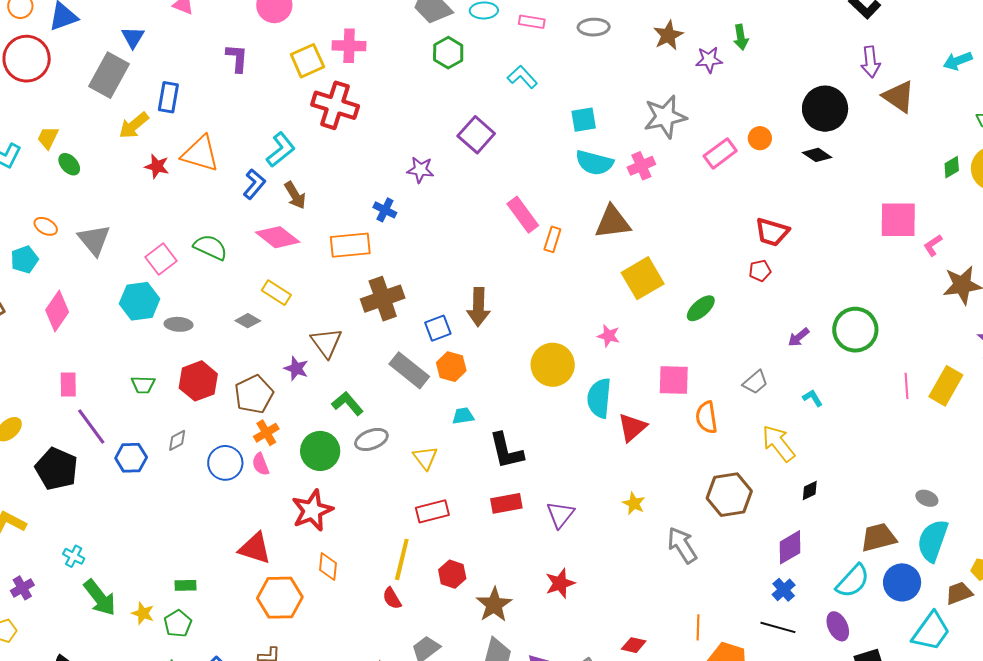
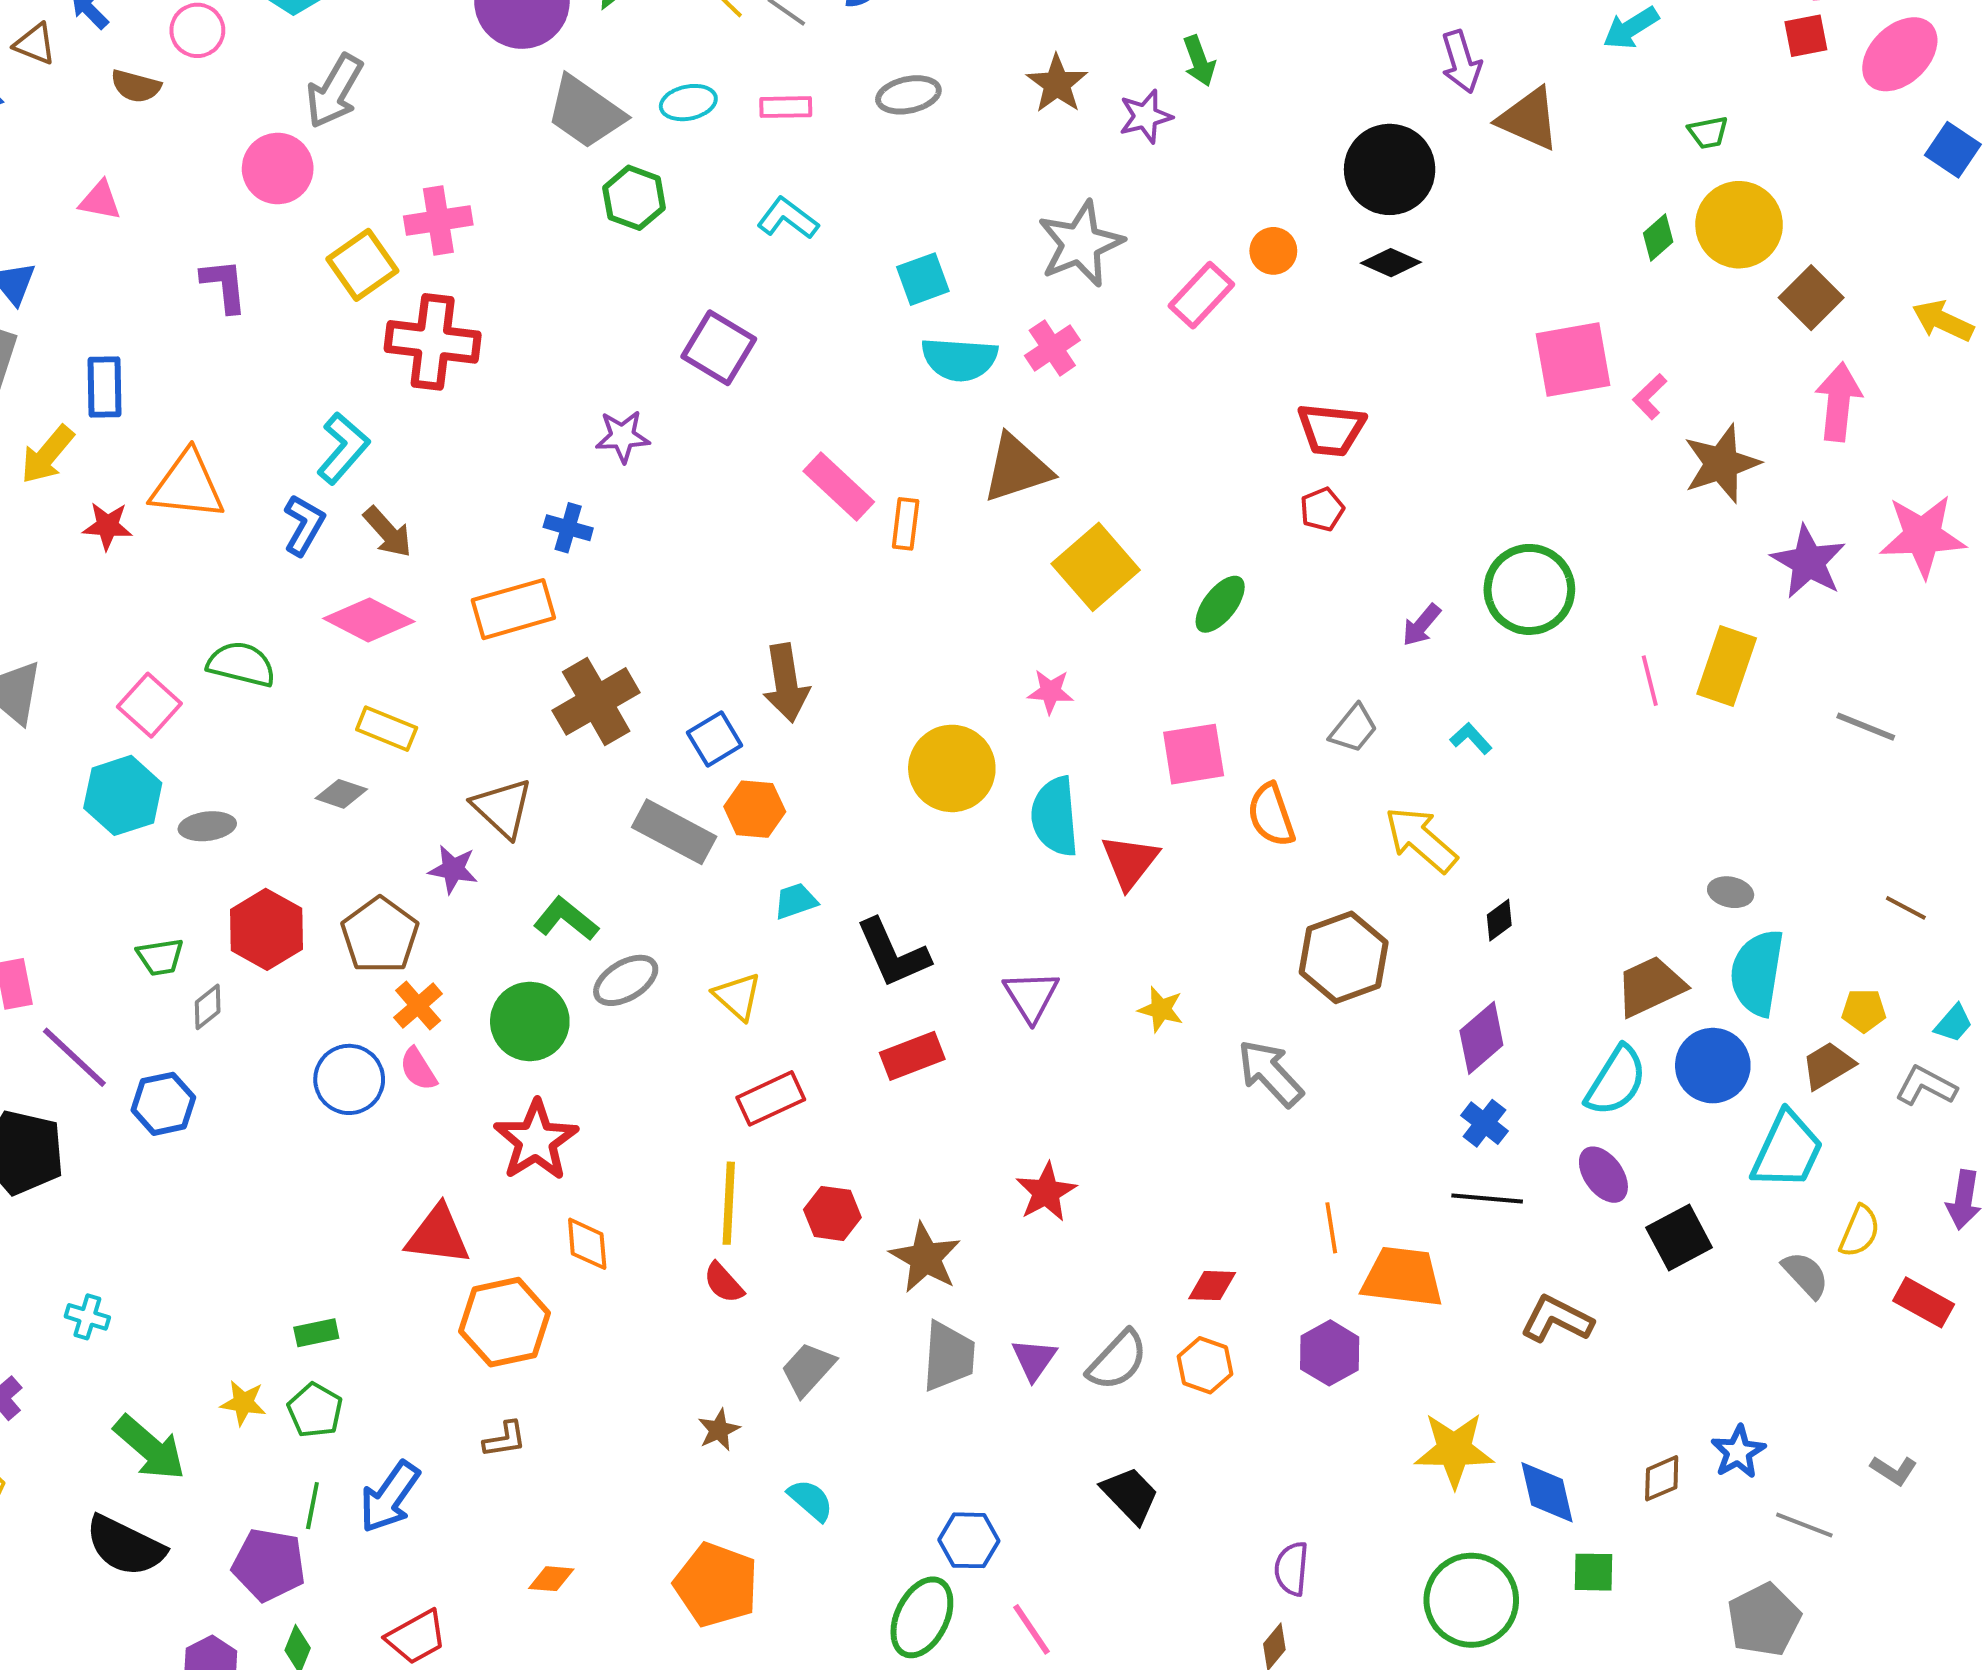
gray diamond: (177, 440) -> (208, 1007), moved
purple triangle: (560, 515) -> (1031, 996), moved
green arrow: (100, 598) -> (150, 1448), moved

